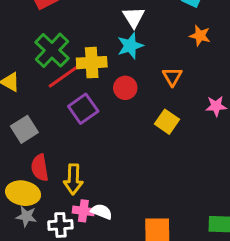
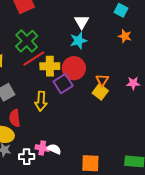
yellow cross: (92, 63) -> (50, 66), moved
orange triangle: (172, 77) -> (102, 80), moved
red circle: (125, 88) -> (74, 68), size x1.5
purple square: (83, 109) -> (63, 84), moved
yellow arrow: (73, 179) -> (41, 101), moved

